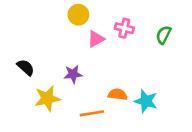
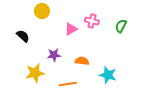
yellow circle: (78, 15) -> (42, 11), moved
black semicircle: (26, 67) -> (23, 36), moved
orange semicircle: (118, 94) -> (82, 61), moved

